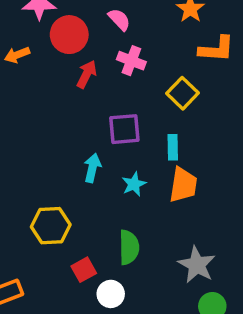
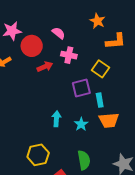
red arrow: (87, 74) -> (45, 67), turned 49
purple square: (124, 129) -> (81, 88), moved
orange trapezoid: (183, 185) -> (109, 120), turned 85

